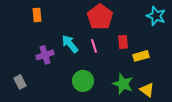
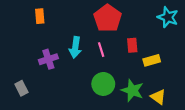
cyan arrow: (70, 44) -> (75, 47), turned -132
green circle: (83, 81) -> (103, 84), moved

